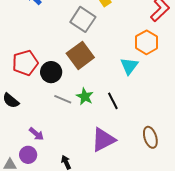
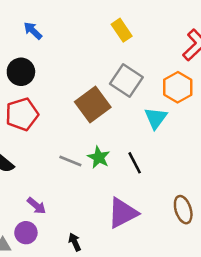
gray square: (83, 19) -> (126, 80), moved
black circle: (51, 72) -> (21, 72), moved

